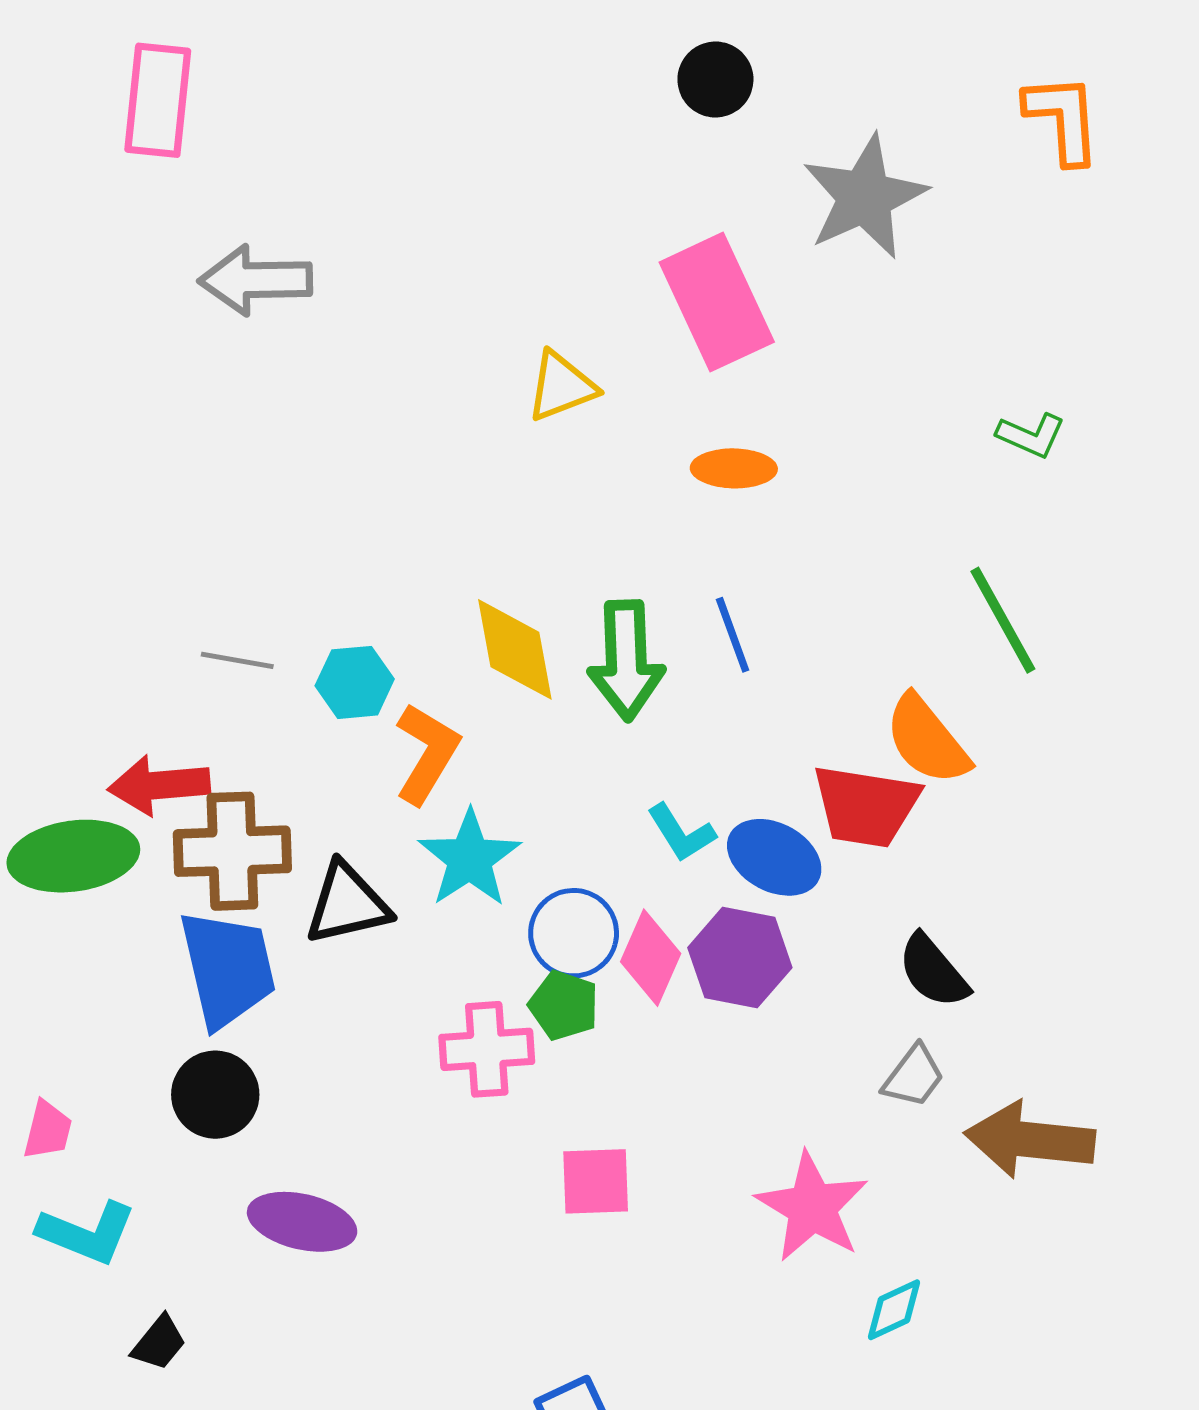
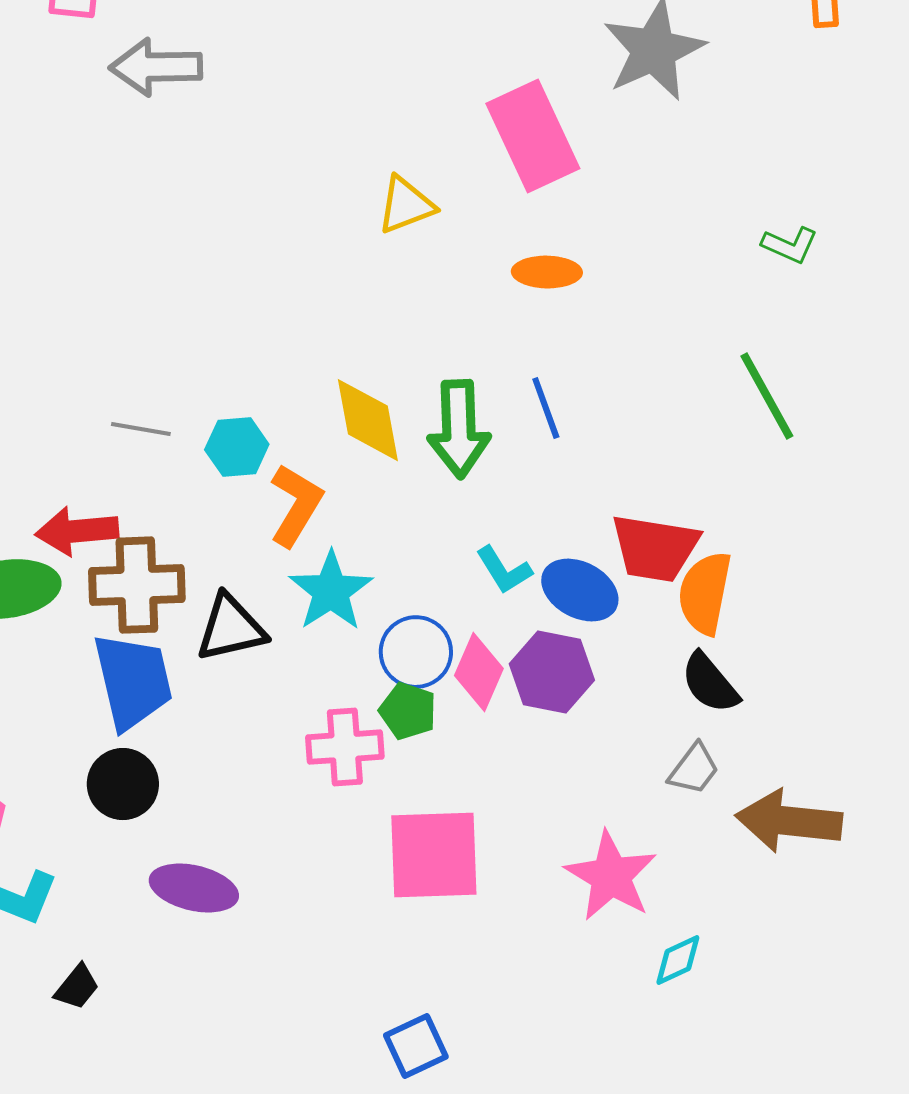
gray arrow: (256, 280) -> (156, 67), moved
orange semicircle: (927, 740) -> (705, 593), moved, turned 50
pink square: (596, 1181) -> (434, 855), size x1.6

